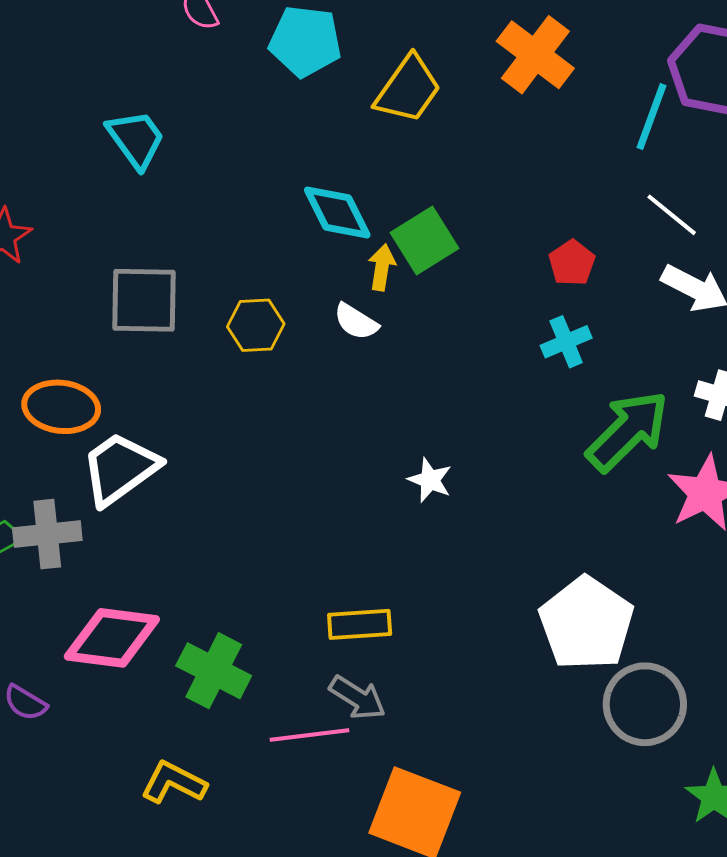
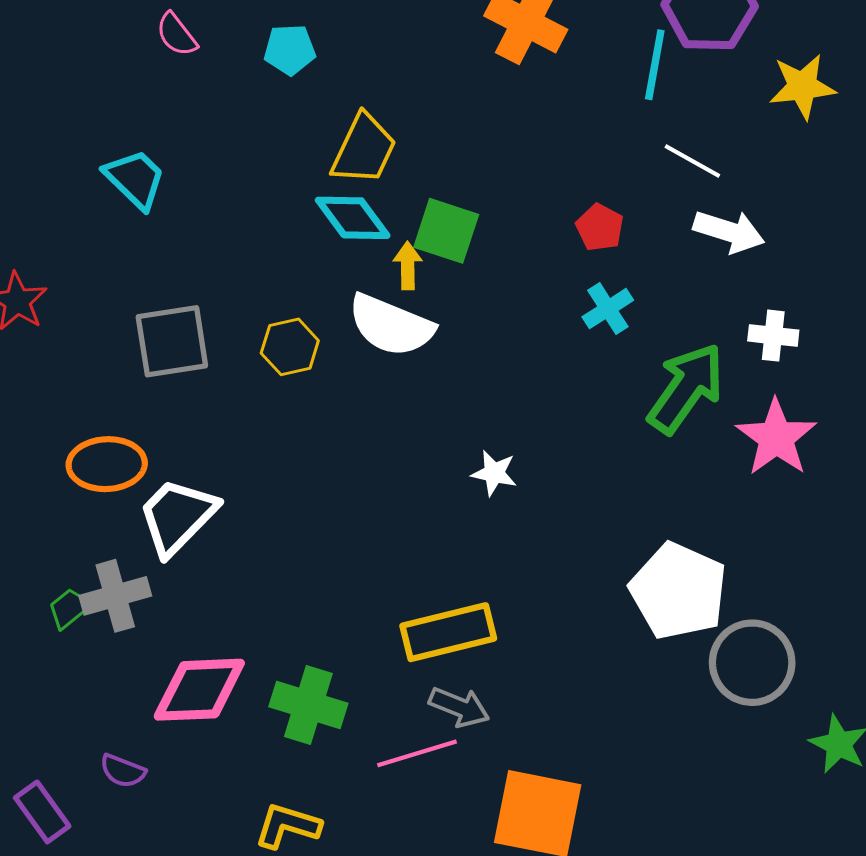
cyan pentagon: (305, 41) -> (290, 50), size x0.7
yellow trapezoid: (408, 89) -> (364, 149), moved
green square: (425, 240) -> (446, 231), turned -30
white semicircle: (356, 322) -> (391, 325), size x1.8
yellow rectangle: (360, 624) -> (448, 632), size x1.4

